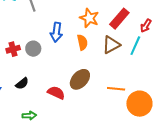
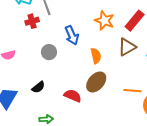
blue arrow: (56, 32) -> (72, 35), turned -30
orange semicircle: (82, 42) -> (96, 56), moved
red cross: (13, 49) -> (32, 21), moved

